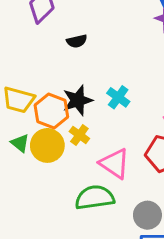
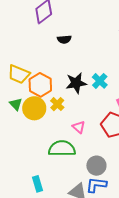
cyan cross: (118, 97) -> (100, 81), moved
black star: (78, 100) -> (76, 83), moved
pink triangle: (115, 164) -> (79, 127), size x0.6

